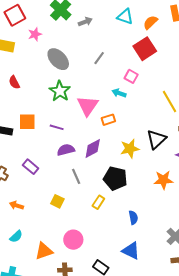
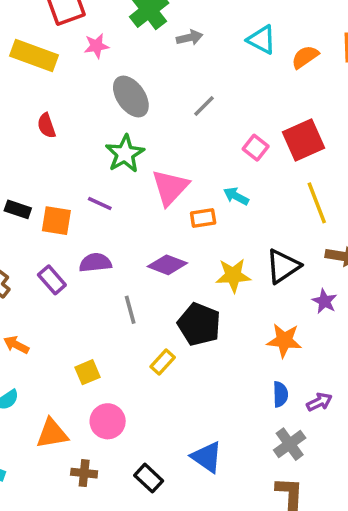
red square: (145, 49) -> (303, 140), moved
cyan arrow: (119, 93) -> (236, 196), moved
orange square: (27, 122) -> (56, 221), moved
purple line: (57, 127) -> (100, 204), moved
purple diamond: (93, 148) -> (167, 265), turned 40
purple semicircle: (66, 150) -> (95, 263), moved
yellow square: (57, 201) -> (87, 372), moved, turned 32
blue semicircle: (133, 218) -> (280, 394), moved

